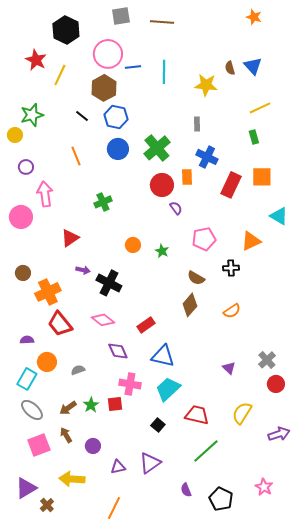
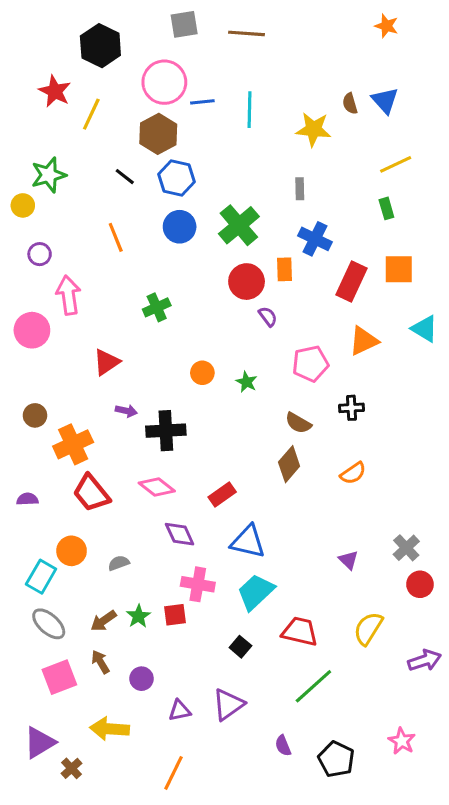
orange triangle: (251, 241) -> (364, 341), moved
black cross: (109, 283) -> (166, 431), turned -30
purple semicircle: (27, 340) -> (27, 499), moved

